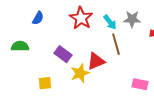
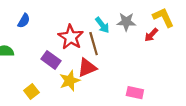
red star: (81, 18) -> (71, 37), moved
brown line: (116, 44) -> (94, 44), moved
yellow square: (45, 83) -> (31, 92), turned -32

